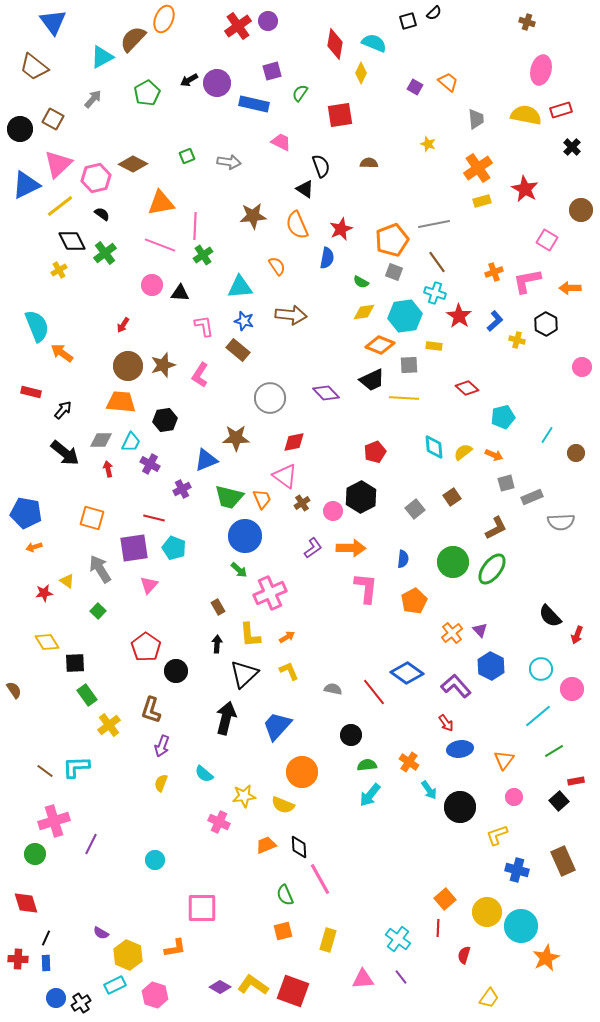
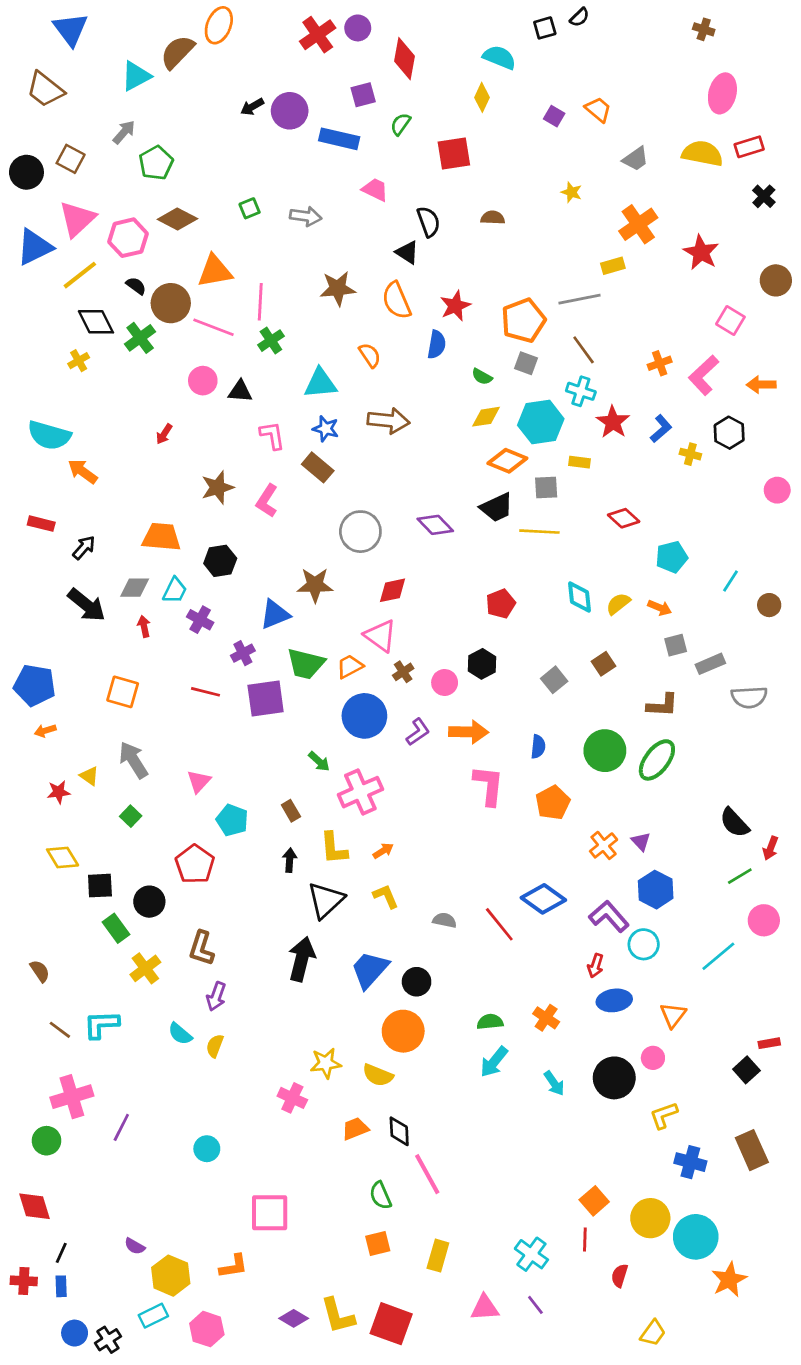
red diamond: (335, 44) -> (405, 59), moved
green pentagon: (147, 93) -> (156, 163), moved
gray trapezoid: (476, 119) -> (636, 159), turned 60
yellow rectangle: (482, 201) -> (613, 266), moved
pink L-shape: (527, 281) -> (704, 375), turned -32
cyan semicircle: (37, 326) -> (49, 435), turned 128
brown circle: (128, 366) -> (171, 303), moved
black hexagon: (361, 497) -> (482, 664), size x0.7
orange trapezoid: (262, 499) -> (350, 666), turned -95
brown L-shape: (496, 528) -> (662, 705), turned 30
blue circle: (245, 536) -> (364, 716), moved
purple square: (134, 548) -> (266, 699), moved
cyan pentagon: (174, 548) -> (232, 820), moved
cyan circle: (541, 669) -> (644, 944), moved
black circle: (176, 671) -> (149, 902), moved
brown semicircle: (14, 690) -> (40, 971), moved
red arrow: (446, 723) -> (596, 966), turned 54
black circle: (351, 735) -> (417, 982), moved
green line: (554, 751) -> (740, 876), moved
cyan semicircle: (204, 774) -> (180, 1034), moved
cyan arrow: (429, 790) -> (554, 1083), moved
pink circle: (514, 797) -> (653, 1058), moved
yellow L-shape: (253, 985) -> (338, 1316), turned -140

